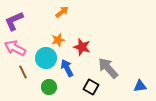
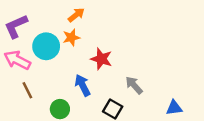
orange star: (58, 40) -> (71, 37), moved
cyan circle: (46, 58) -> (46, 46), moved
gray arrow: (108, 68) -> (134, 85), size x0.7

